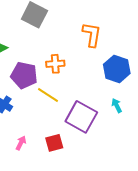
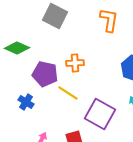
orange L-shape: (92, 35) -> (109, 20), moved

